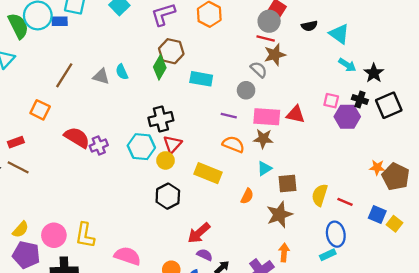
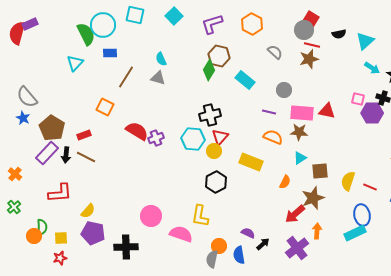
blue rectangle: (60, 21) -> (110, 53), moved
cyan triangle: (339, 34) -> (365, 41), turned 42
red line: (266, 39) -> (312, 45), moved
gray semicircle: (259, 70) -> (275, 52), moved
cyan semicircle: (122, 72) -> (161, 59), moved
cyan rectangle: (201, 79) -> (245, 80), turned 30
red arrow: (199, 233) -> (295, 214), moved
pink circle: (54, 235) -> (151, 216), moved
yellow L-shape: (85, 235) -> (200, 216), moved
cyan rectangle: (328, 255) -> (355, 233), size x1.5

